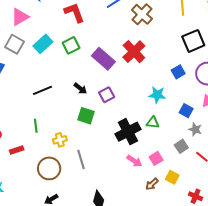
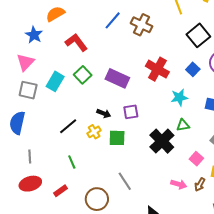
red cross: (134, 52) -> (157, 69), moved
purple square: (107, 95) -> (131, 112), turned 35
yellow cross: (60, 140) -> (94, 132), moved
pink arrow: (134, 161) -> (179, 184), moved

